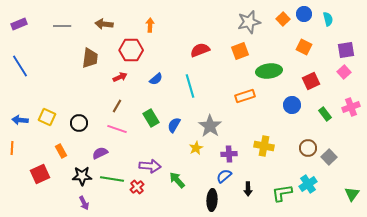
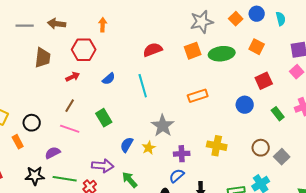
gray line: (62, 26) -> (25, 26), moved
green ellipse: (269, 71) -> (222, 54), moved
blue semicircle: (174, 125) -> (127, 145), moved
orange rectangle: (61, 151) -> (18, 142), moved

